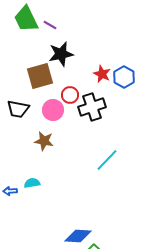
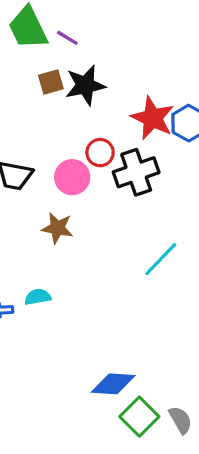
red star: (102, 74) -> (153, 118), size x1.5
brown square: (40, 76) -> (51, 82), moved, size x0.6

